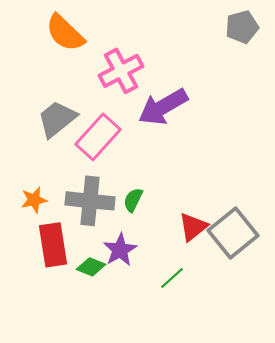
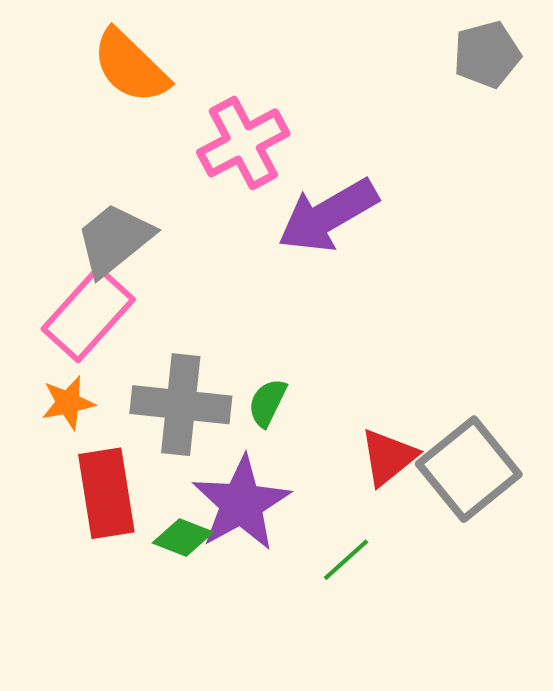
pink rectangle: (98, 137) -> (88, 314), moved
purple star: (120, 250) -> (241, 503), size x1.4

